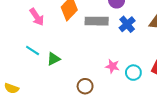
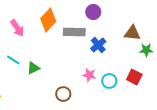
blue cross: (127, 24) -> (98, 45), moved

